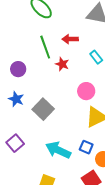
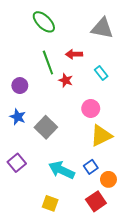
blue square: (86, 147) -> (91, 167), turned 32

